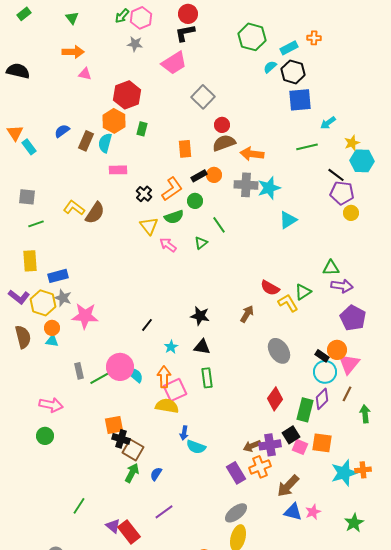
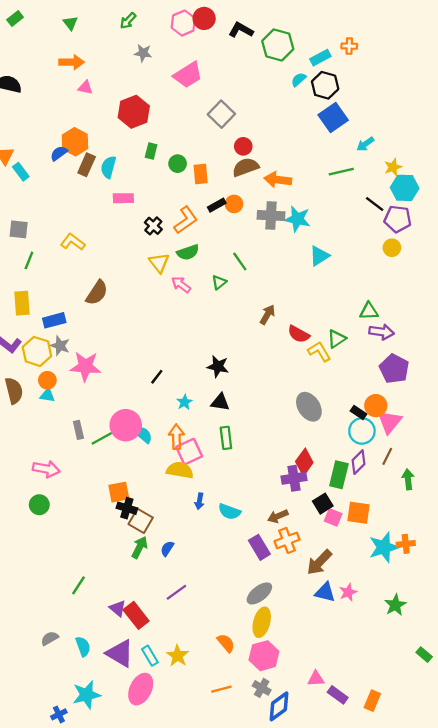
pink hexagon: (141, 18) -> (183, 23), moved
black L-shape: (185, 33) -> (241, 30), moved, turned 40
blue square: (300, 100) -> (333, 118), turned -30
orange hexagon: (114, 121) -> (75, 142), moved
cyan star: (269, 188) -> (297, 219), turned 30
purple pentagon: (342, 193) -> (398, 219), moved
green circle: (195, 201) -> (178, 164), moved
brown semicircle: (95, 213) -> (97, 293), moved
green line: (36, 224) -> (29, 260), turned -49
brown arrow: (247, 314) -> (267, 315), moved
purple cross: (270, 445) -> (294, 478), moved
cyan semicircle: (196, 447) -> (229, 512), moved

